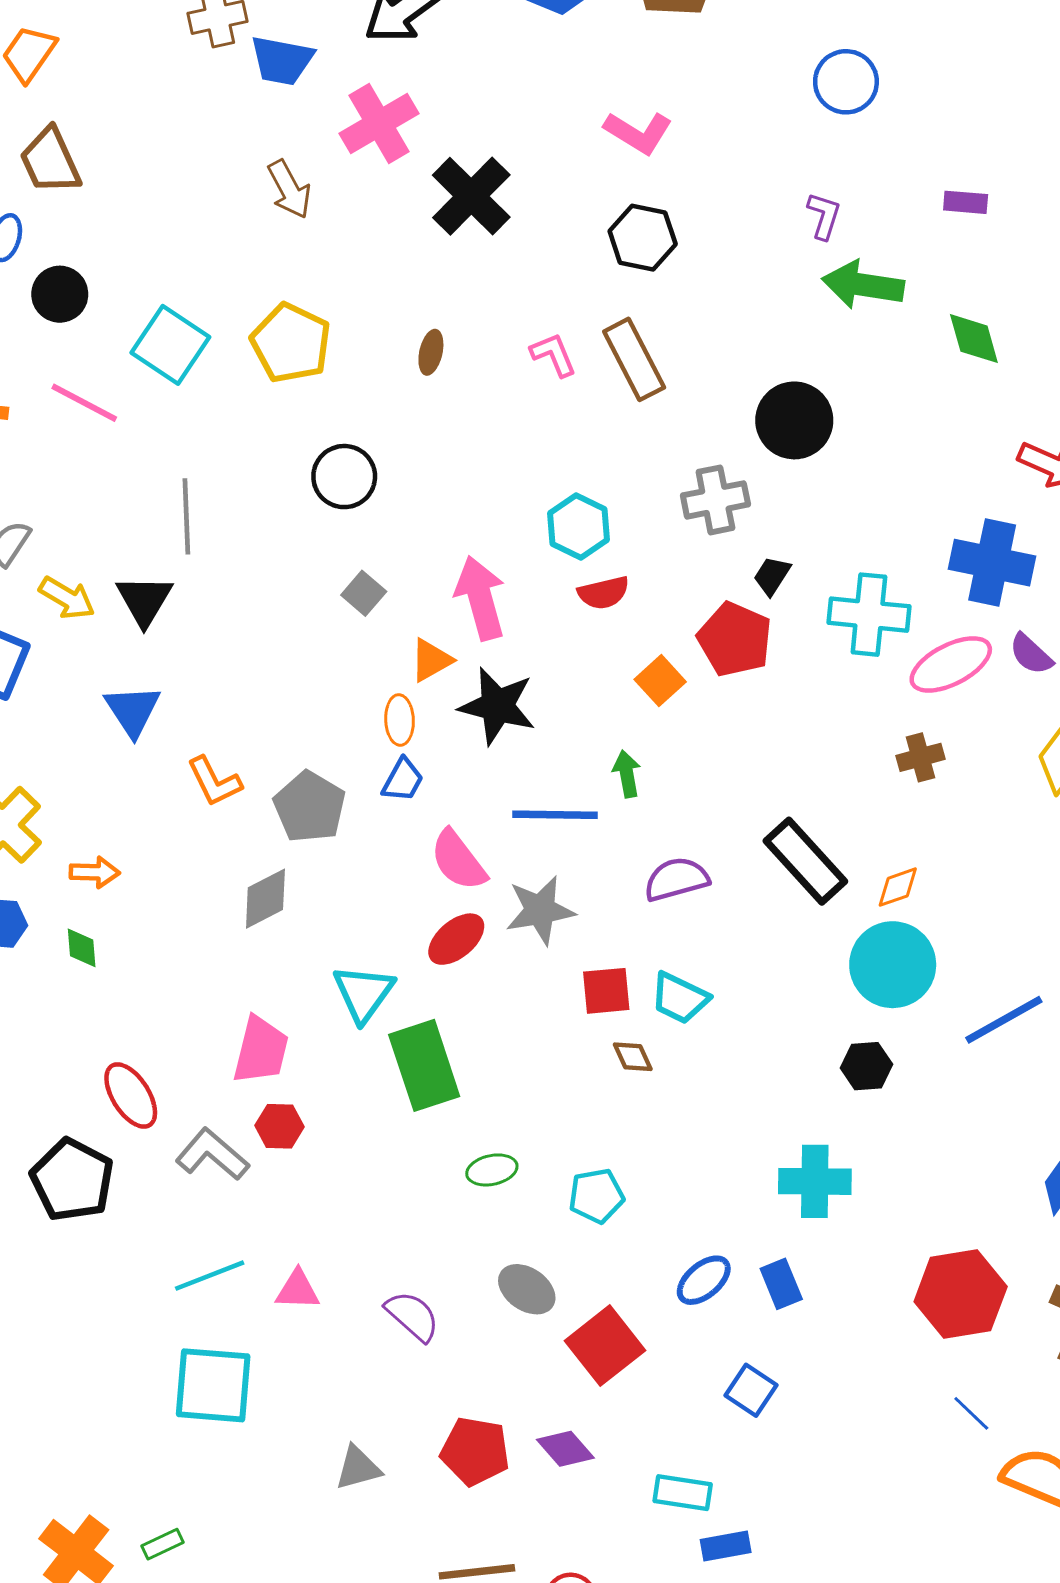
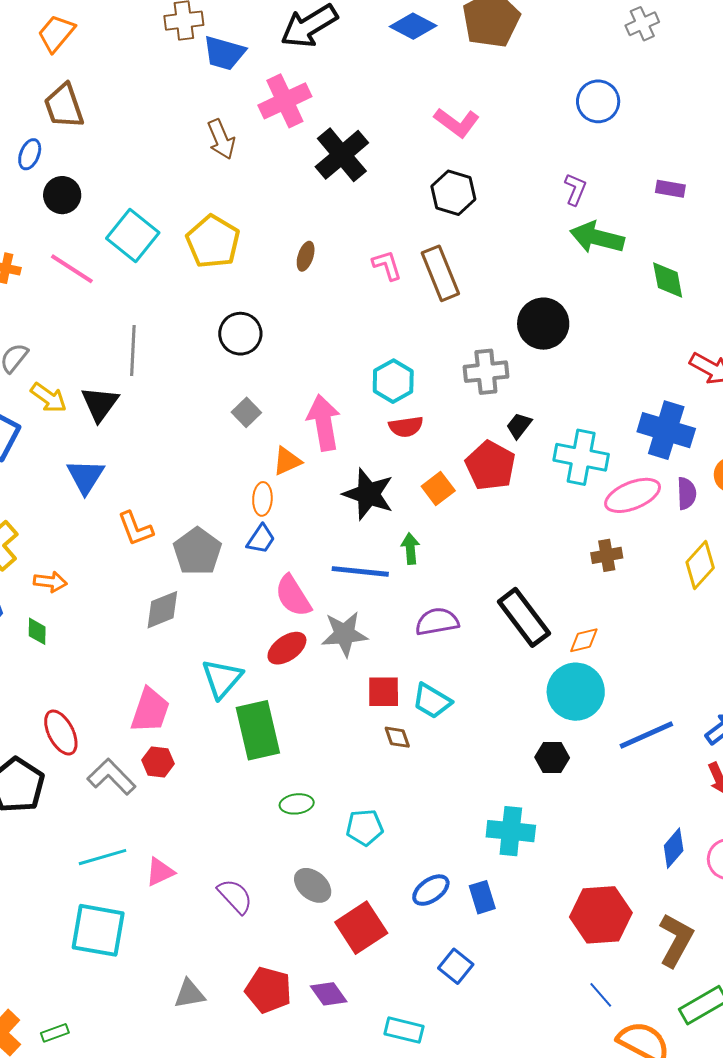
purple semicircle: (1031, 654) -> (687, 493), turned -140
black star: (497, 706) -> (368, 494), moved
pink triangle: (297, 1290) -> (160, 872), turned -32

